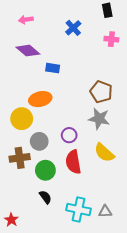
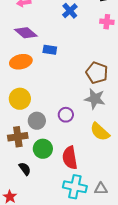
orange ellipse: (40, 99) -> (21, 62), moved
red semicircle: (73, 162) -> (70, 158), moved
black semicircle: (45, 197) -> (25, 169), moved

